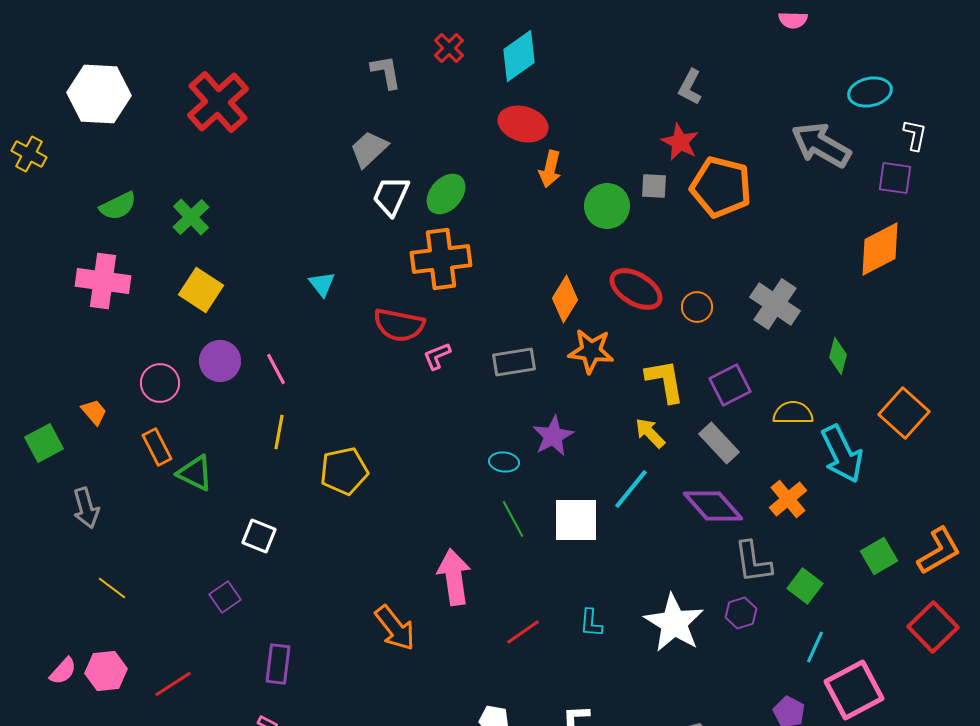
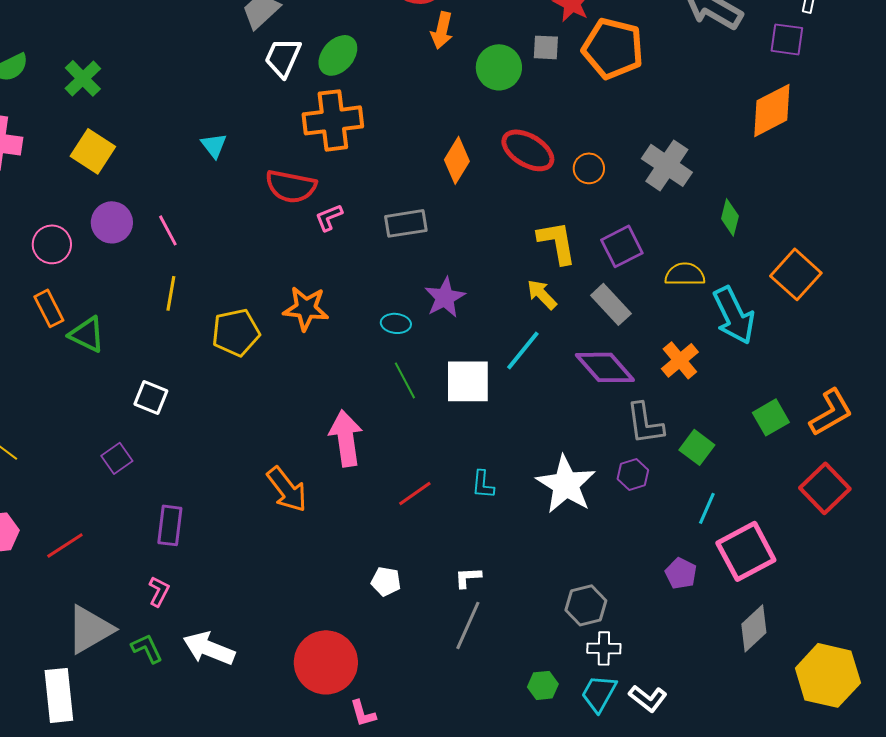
orange star: (591, 351) -> (306, 308), moved

